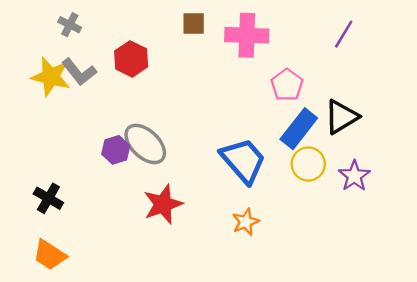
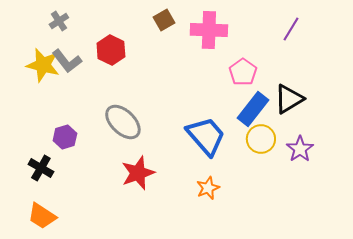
brown square: (194, 23) -> (164, 20), turned -30
gray cross: (70, 25) -> (59, 21), turned 30
purple hexagon: (116, 150) -> (65, 137), moved

